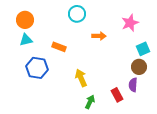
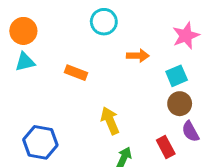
cyan square: (143, 49) -> (177, 76), moved
brown circle: (139, 67) -> (180, 104), moved
blue hexagon: (37, 68) -> (40, 142), moved
purple semicircle: (133, 85) -> (190, 131), turned -32

